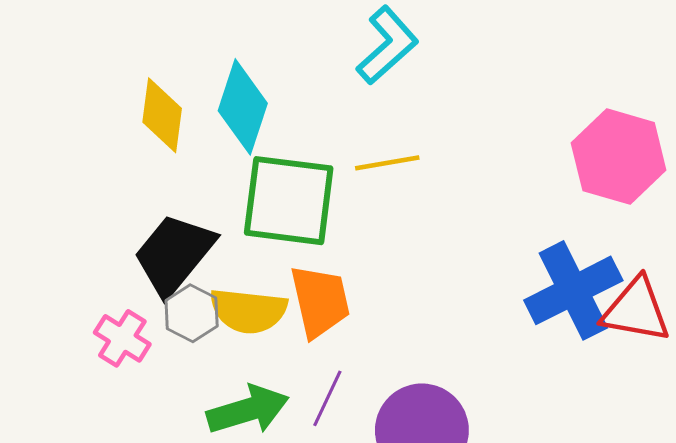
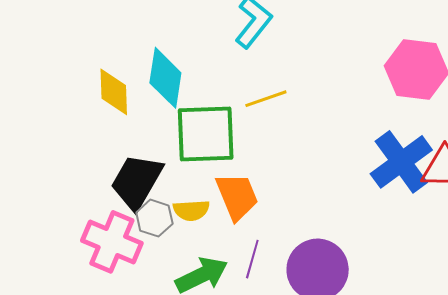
yellow semicircle: (248, 311) -> (191, 210), size x0.7
pink cross: (122, 338) -> (112, 242), size x1.6

